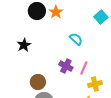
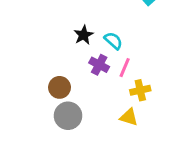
cyan semicircle: (76, 39) -> (113, 41), moved
black star: (24, 45) -> (84, 35), moved

